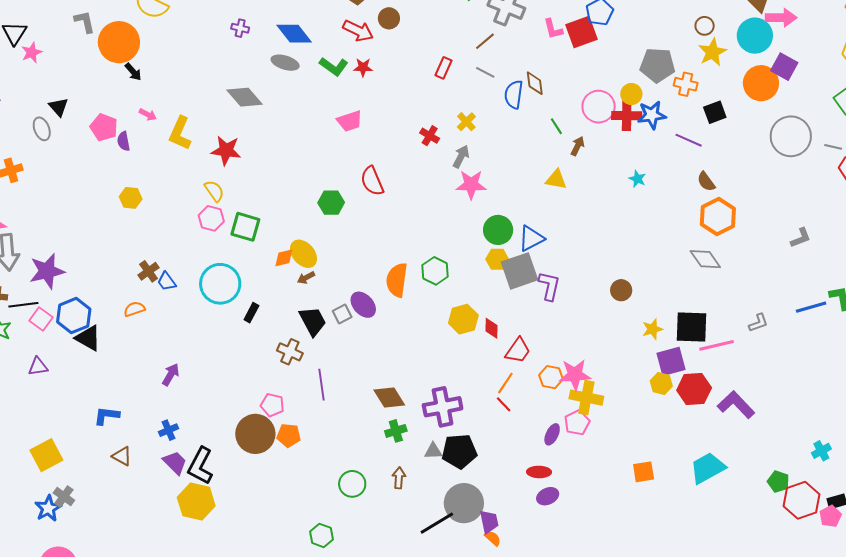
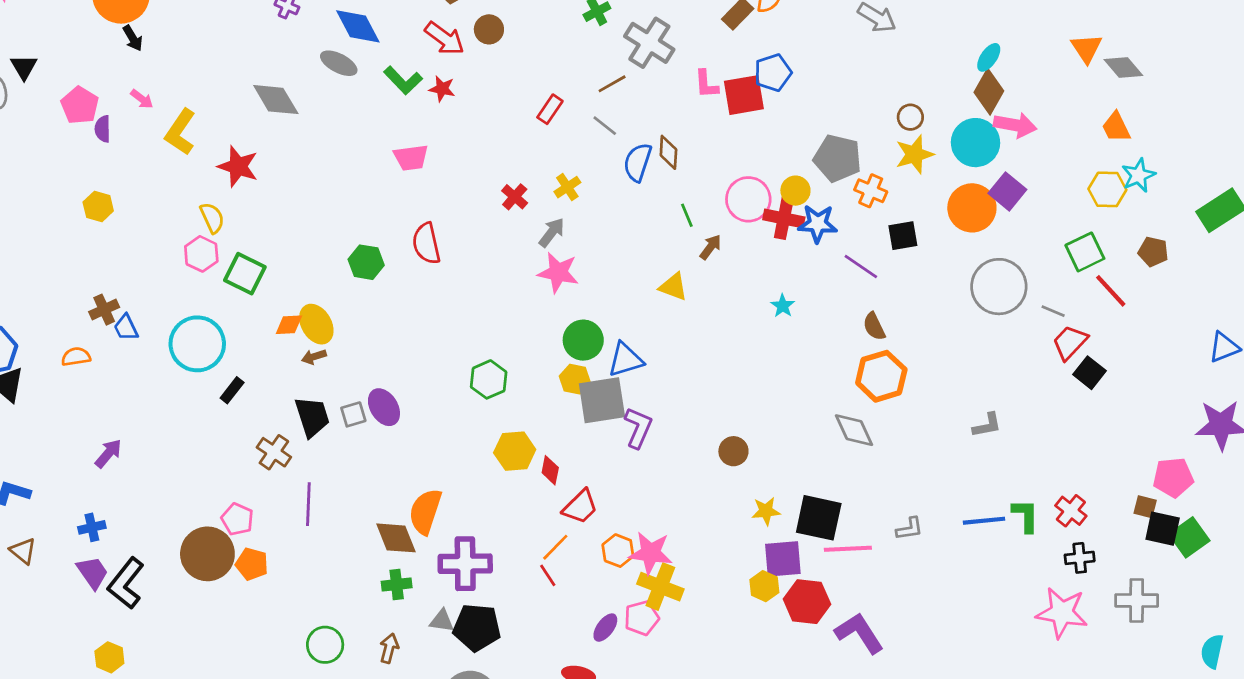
orange semicircle: (397, 280) -> (425, 511), moved
yellow hexagon: (196, 502) -> (109, 657), moved, size x0.6

